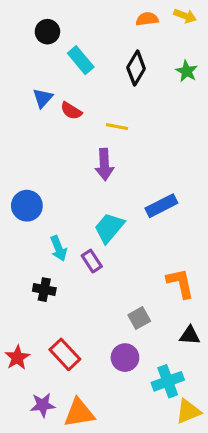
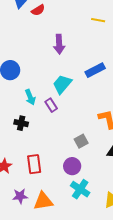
red semicircle: (71, 111) -> (38, 10), turned -64
yellow line: (117, 127) -> (98, 20), moved
red rectangle: (65, 354) -> (34, 164), turned 36
cyan cross: (168, 381) -> (80, 189), moved, turned -36

